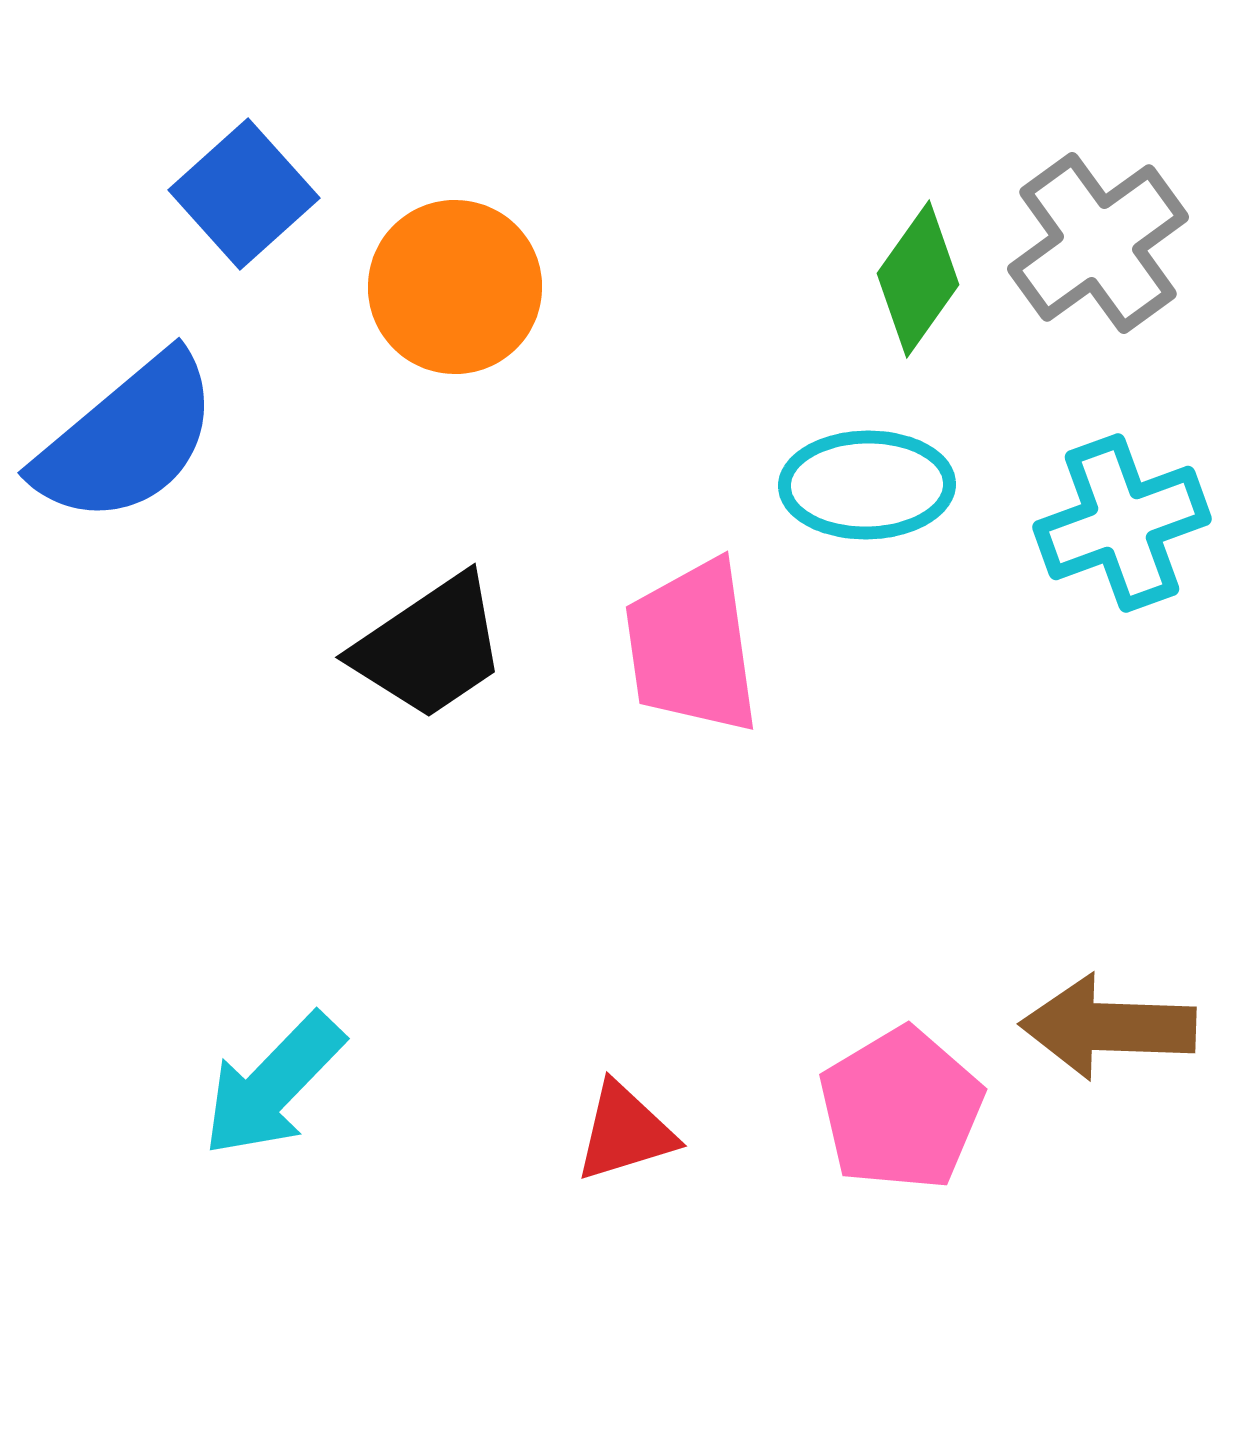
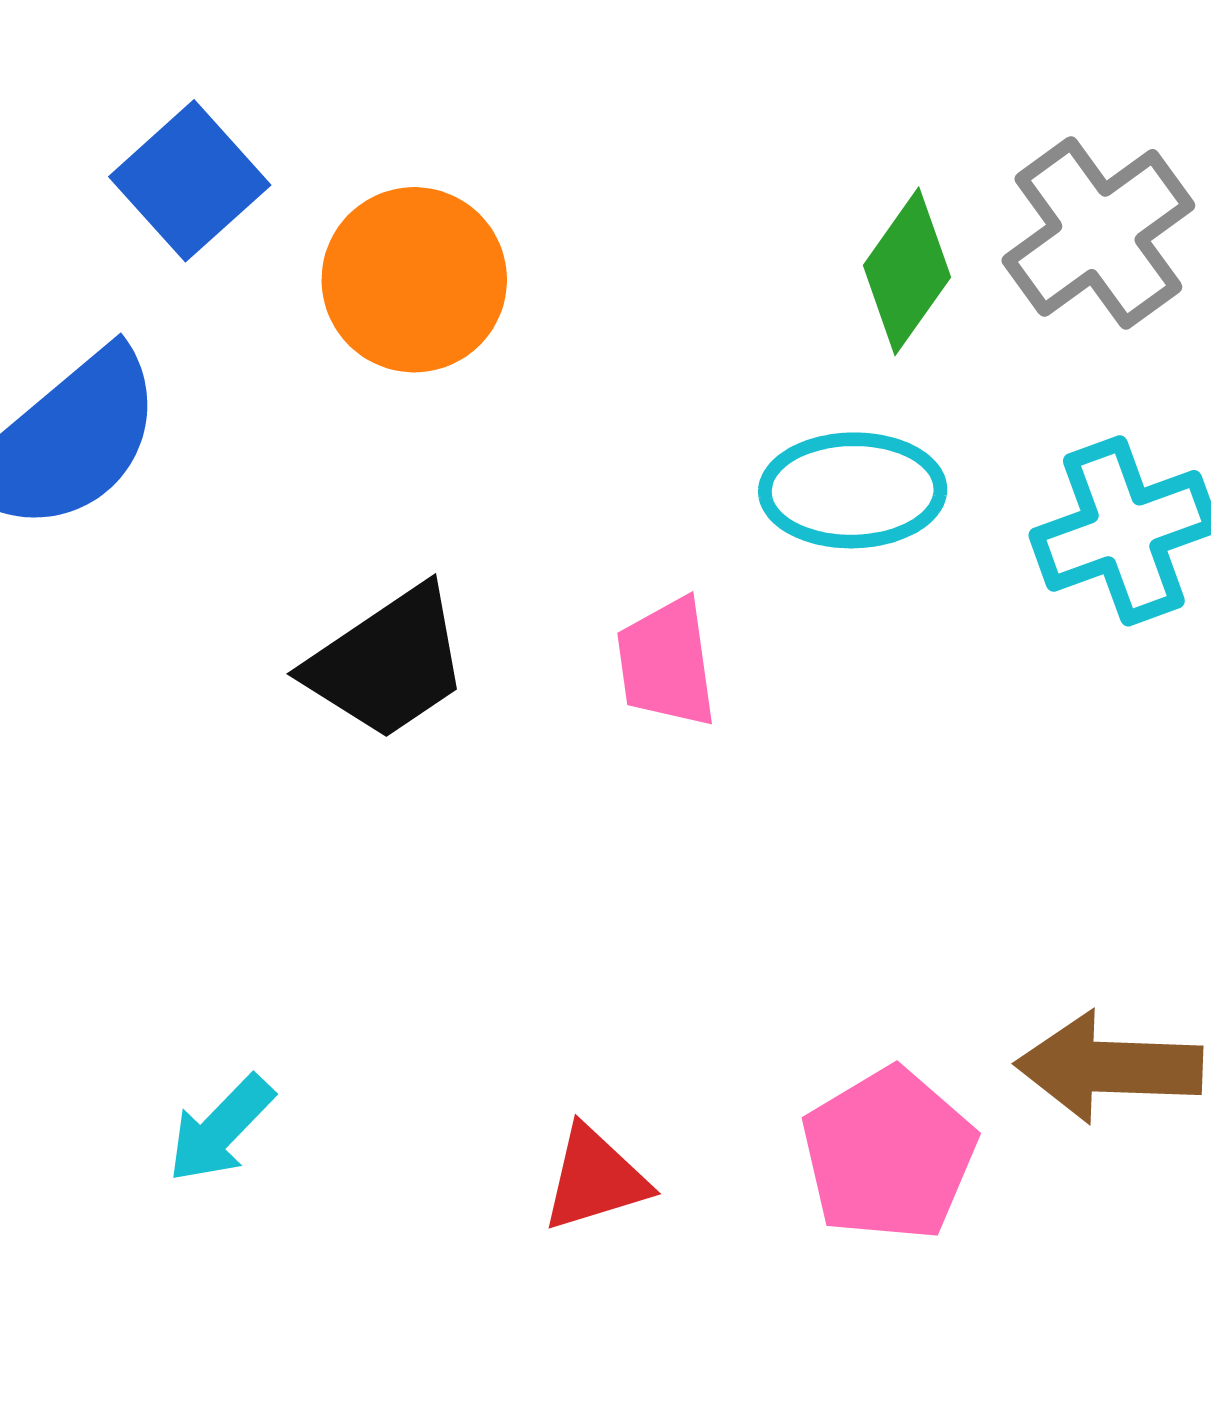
pink trapezoid: (692, 647) -> (666, 663), size x0.7
cyan arrow: (273, 1085) -> (221, 1129), size x0.7

